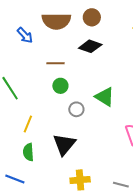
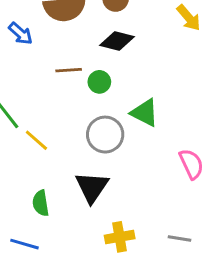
green circle: (60, 86) -> (99, 82), moved
gray circle: (76, 109) -> (105, 135), size x1.6
yellow line: (28, 124) -> (36, 140), moved, turned -66

